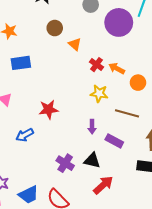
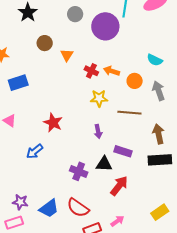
orange triangle: (75, 44) -> (67, 55), turned 32
red star: (48, 109) -> (53, 123), turned -30
purple rectangle: (114, 141) -> (123, 151), moved

